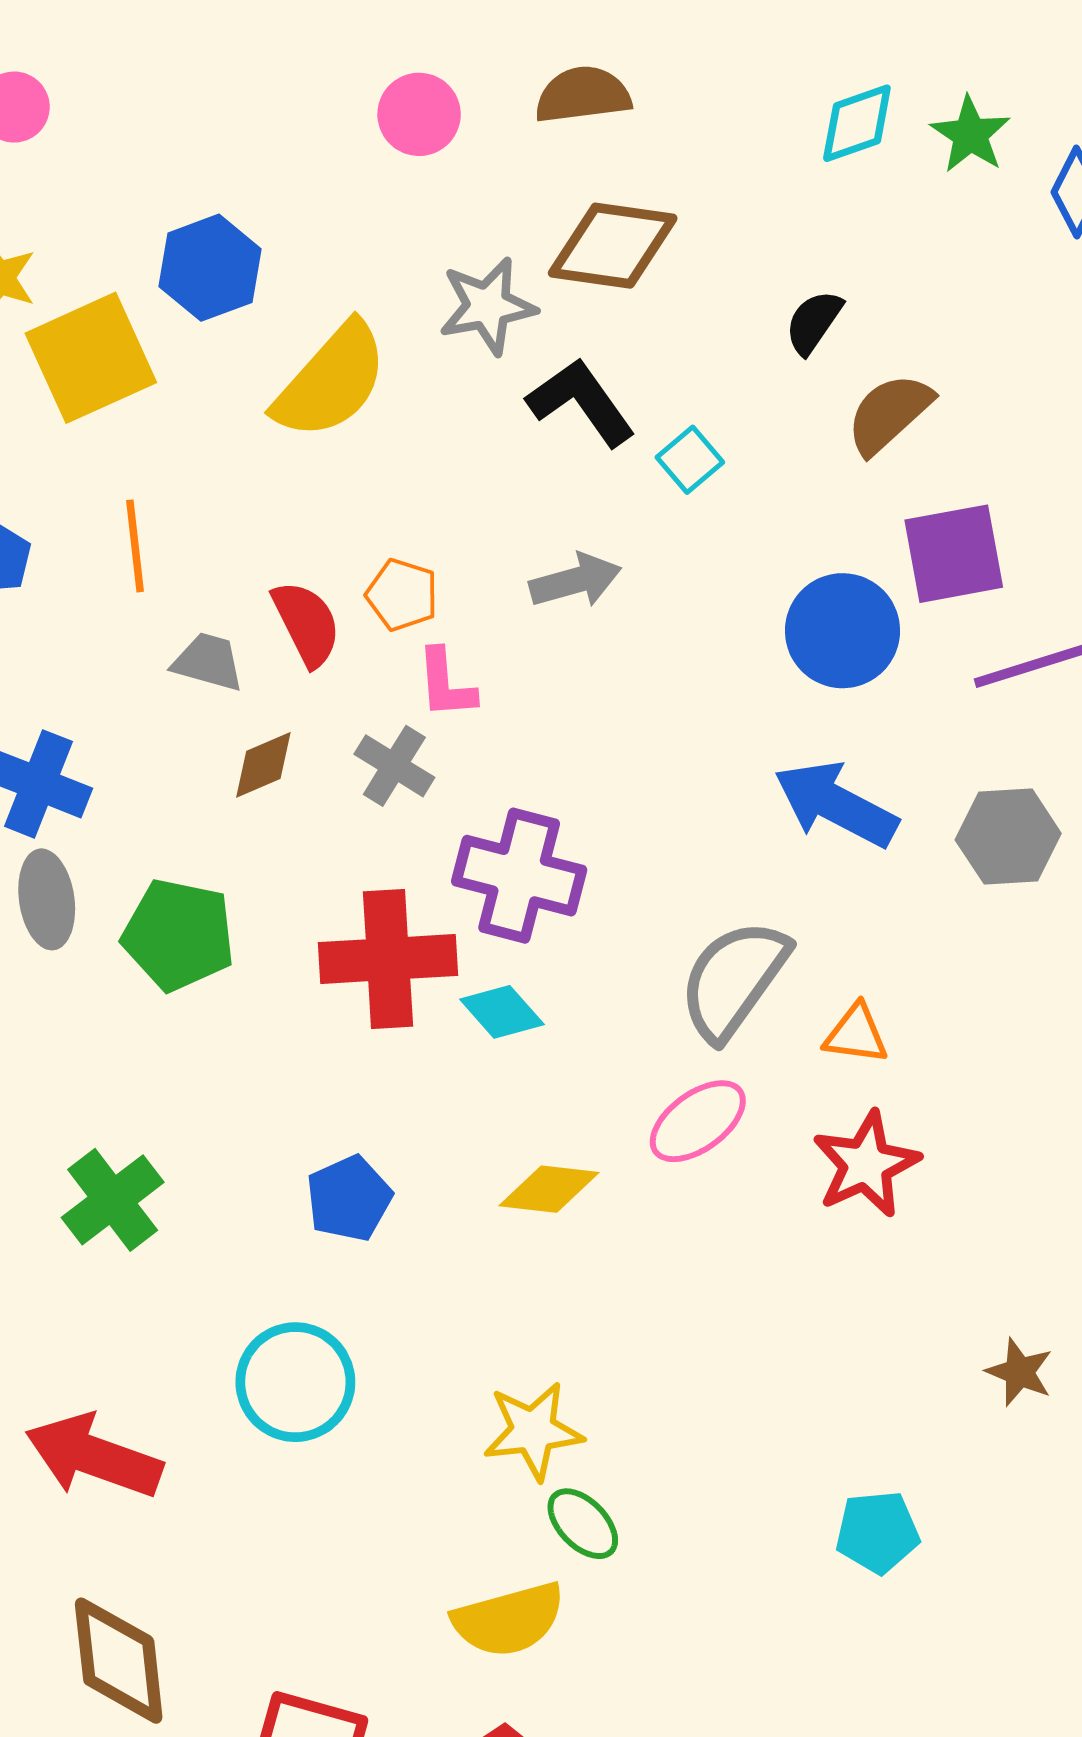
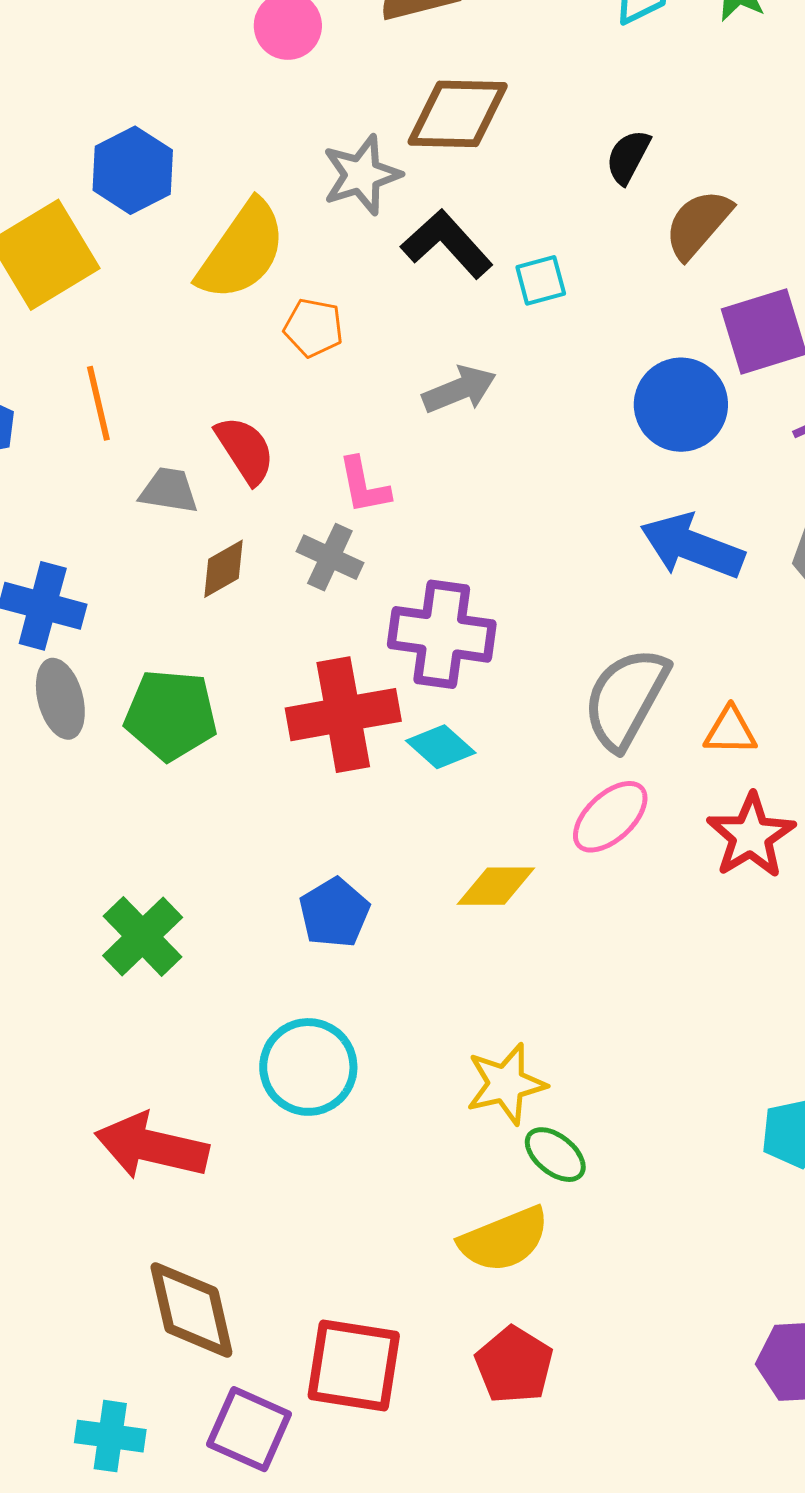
cyan square: (690, 460) -> (541, 280), turned 32
orange pentagon: (402, 595) -> (313, 328), moved

